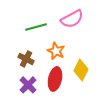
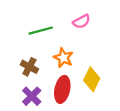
pink semicircle: (72, 19) -> (82, 22), size x0.7

